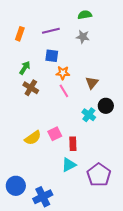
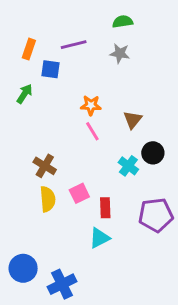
blue square: (52, 56) -> (50, 69), moved
green arrow: (25, 68) -> (25, 94), moved
brown cross: (31, 88) -> (45, 166), moved
yellow semicircle: (33, 138) -> (48, 199), turned -60
purple pentagon: (99, 175) -> (156, 215), moved, turned 30

